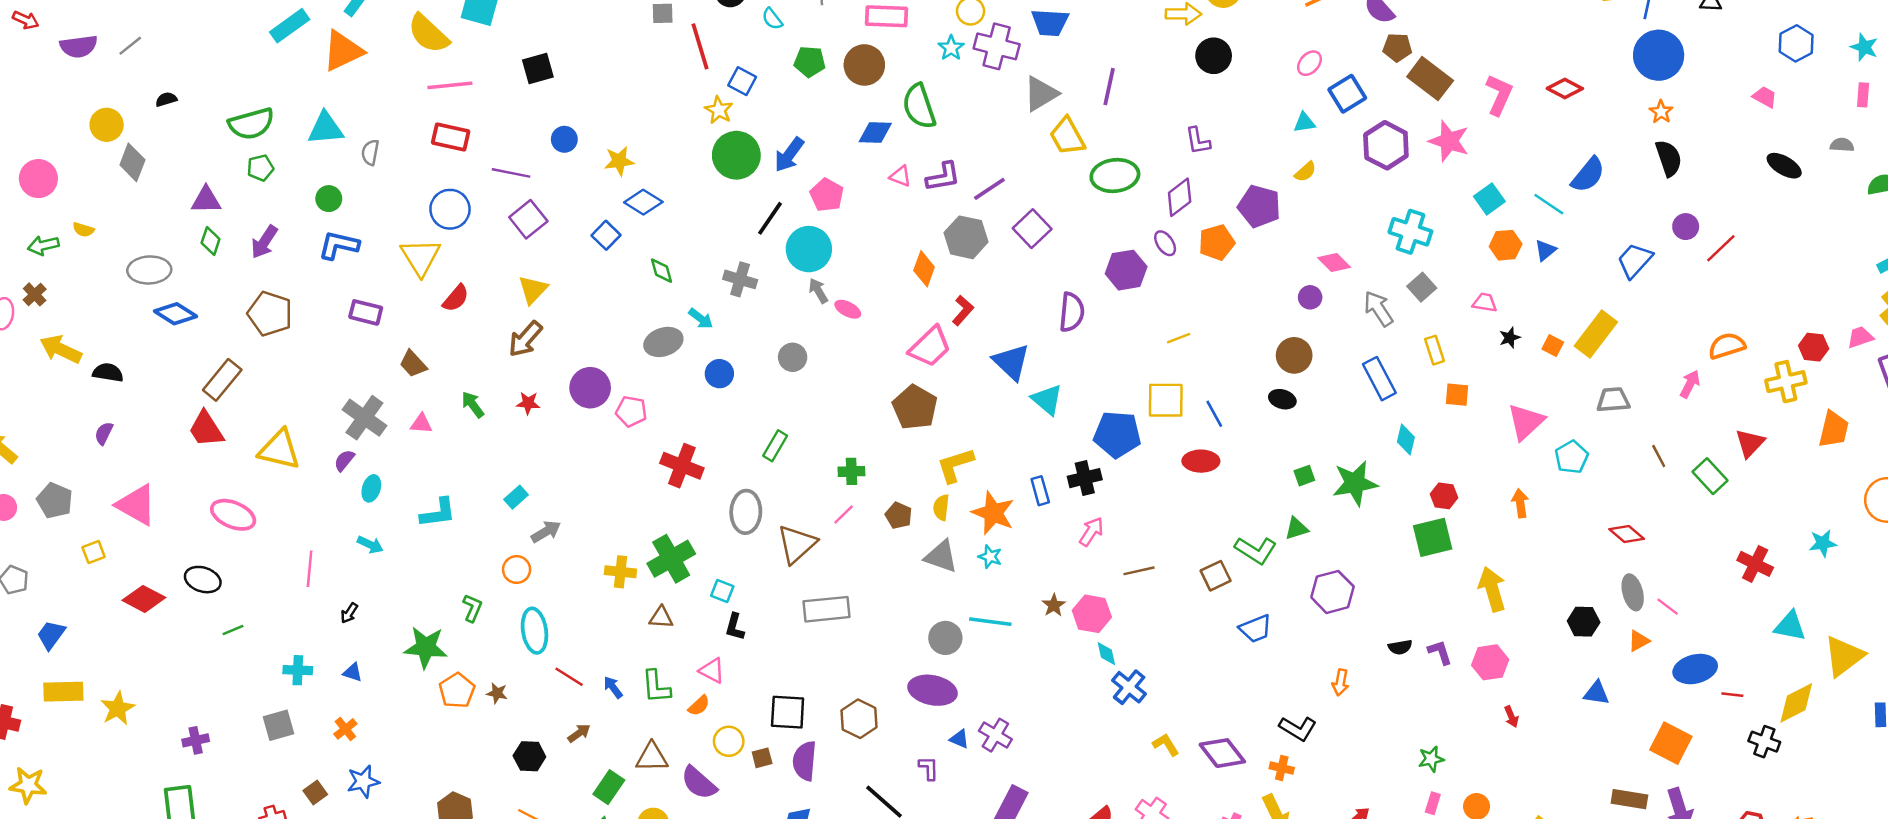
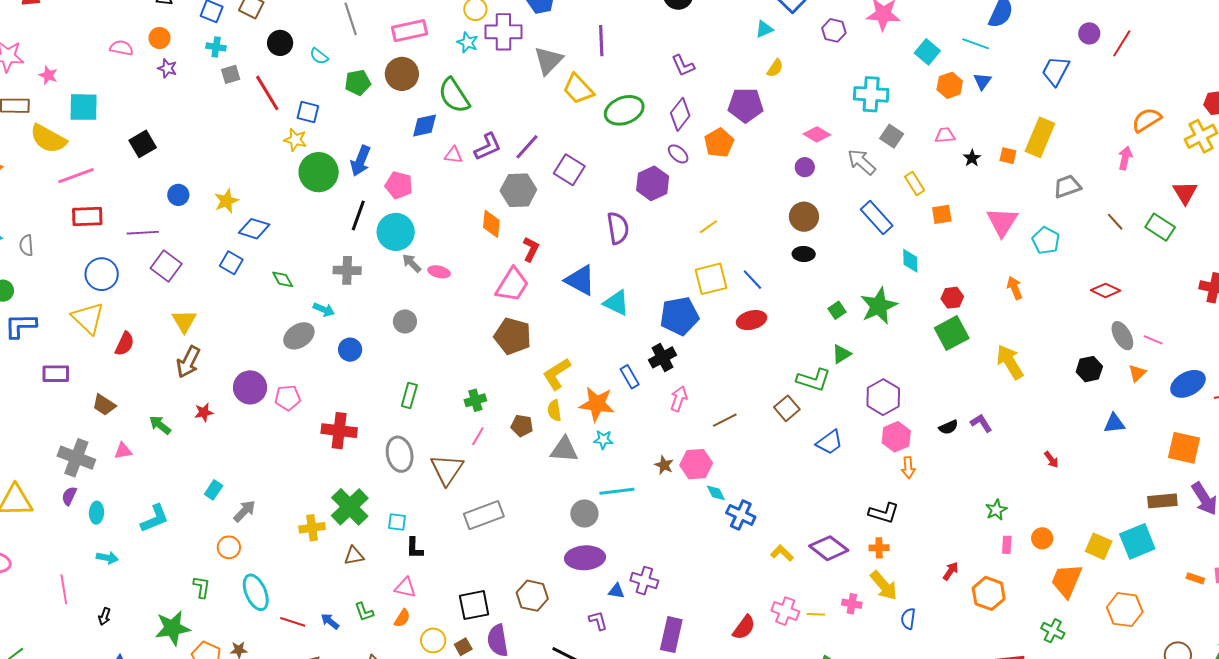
purple hexagon: (1386, 145) -> (834, 30), size x0.6
pink hexagon: (1490, 662) -> (896, 437), moved
green L-shape: (656, 687) -> (364, 612), size x0.7

